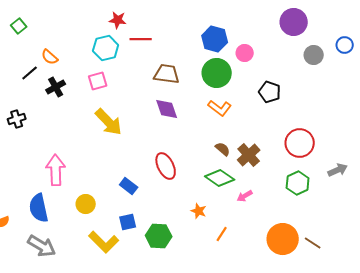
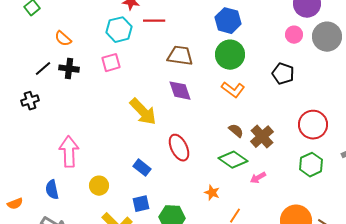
pink circle: (245, 53) -> (294, 35), moved
gray circle: (314, 55) -> (327, 37), size x1.5
black line: (30, 73) -> (43, 69), moved
black cross: (56, 87) -> (69, 69), turned 36
yellow arrow: (109, 122) -> (143, 112), moved
blue semicircle: (39, 208) -> (52, 190), size x0.7

